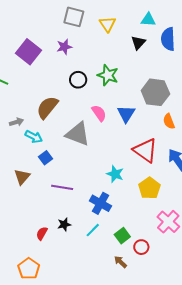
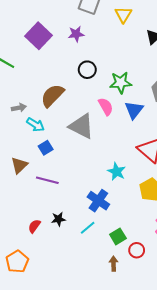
green star: (108, 75) -> (121, 83), moved, turned -30
purple line: (62, 187) -> (47, 180), moved
brown arrow: (120, 262) -> (113, 264), turned 40

